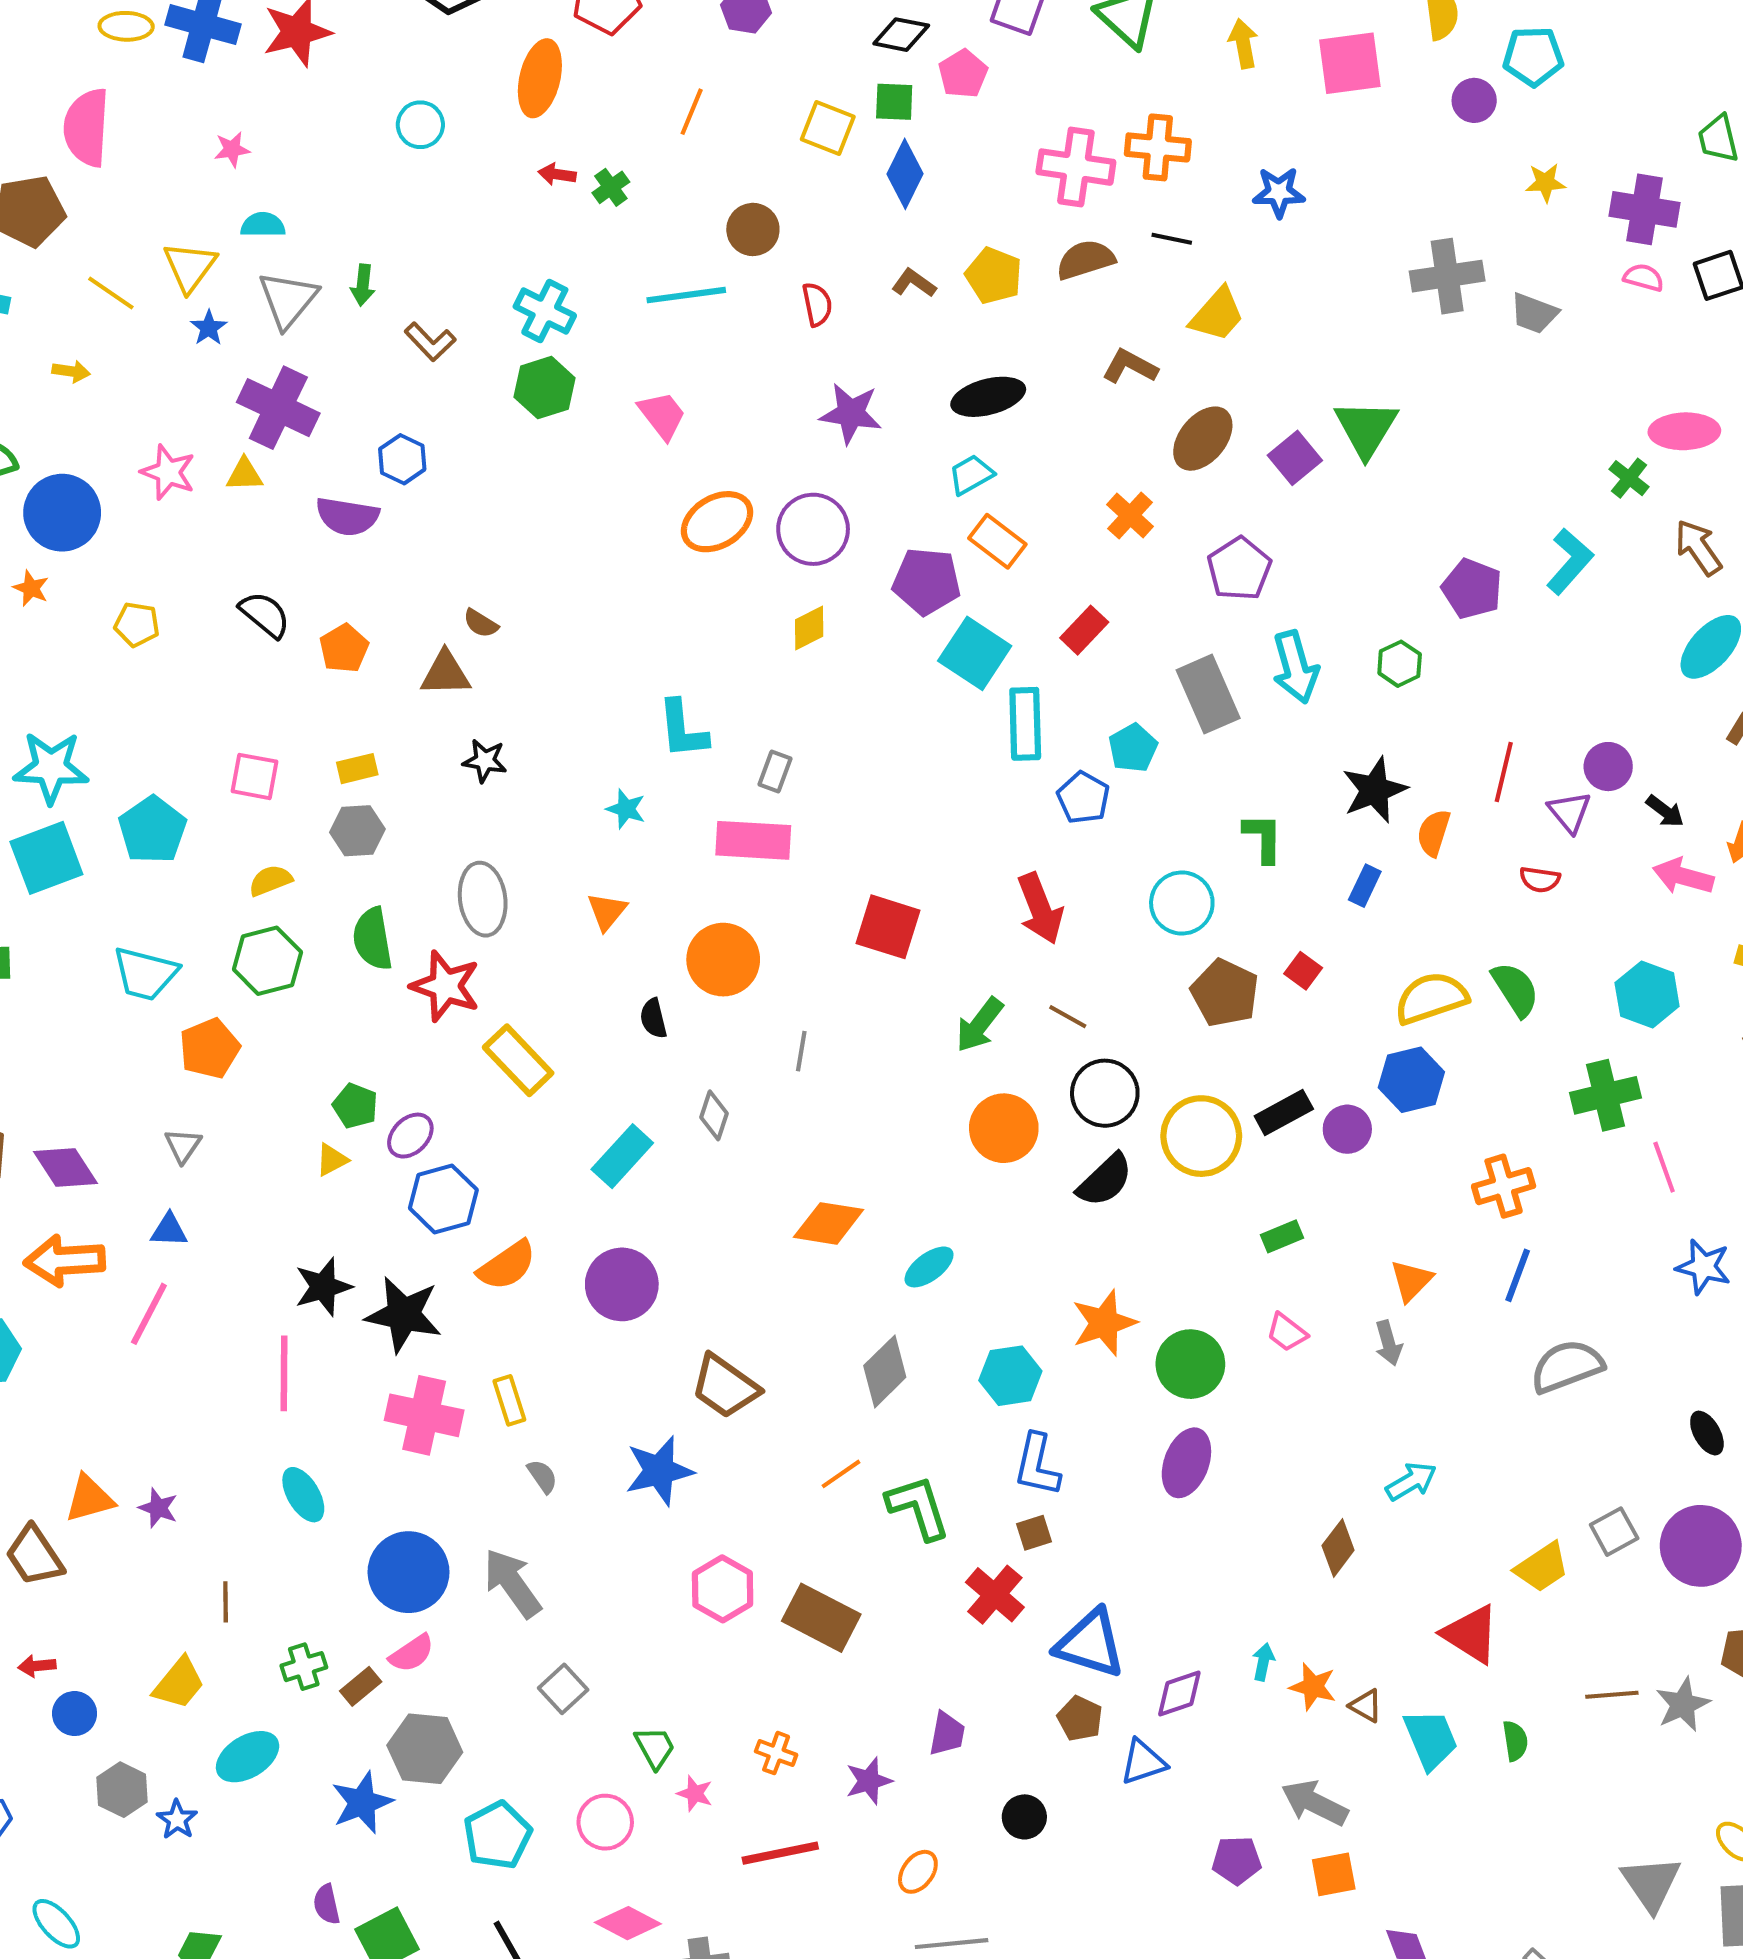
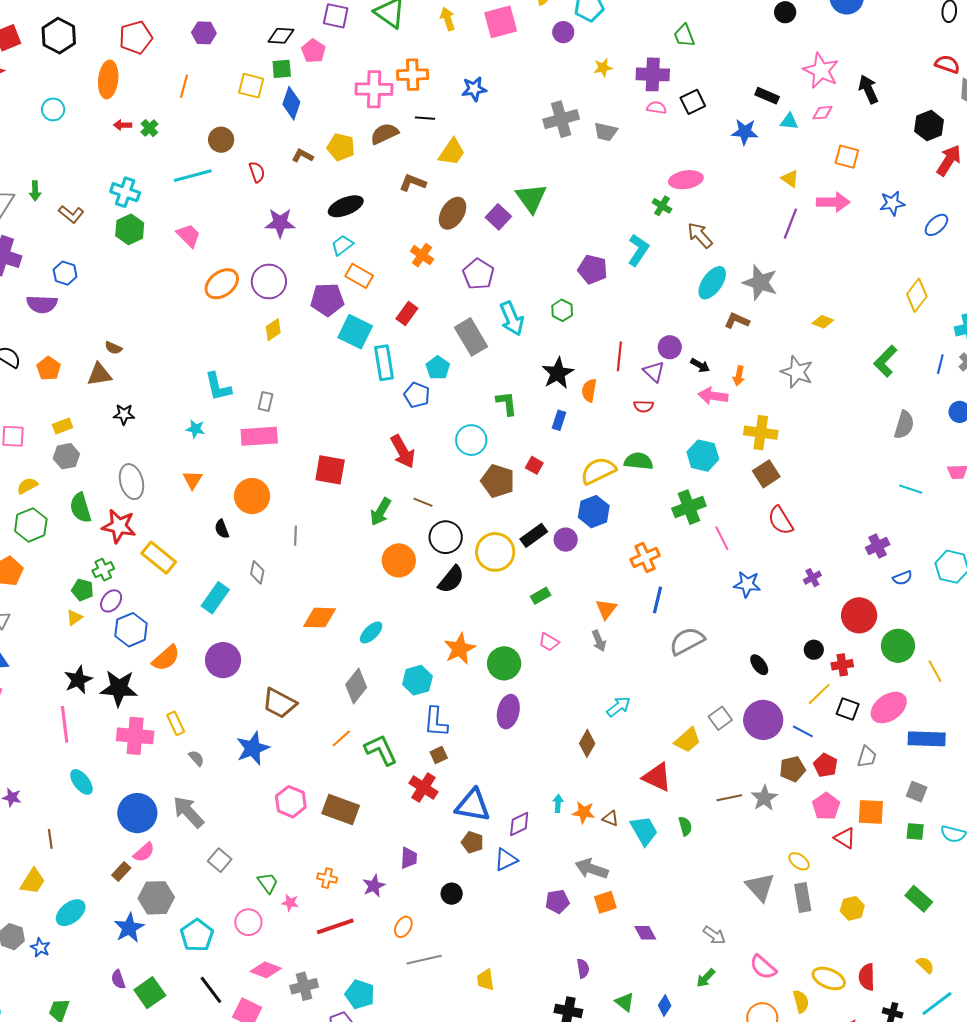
green semicircle: (1515, 989) -> (639, 461), turned -44
green cross: (304, 1667) -> (103, 570), moved

